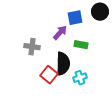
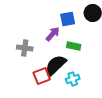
black semicircle: (63, 64) -> (56, 65), turned -135
red square: (49, 75) -> (42, 76), turned 30

